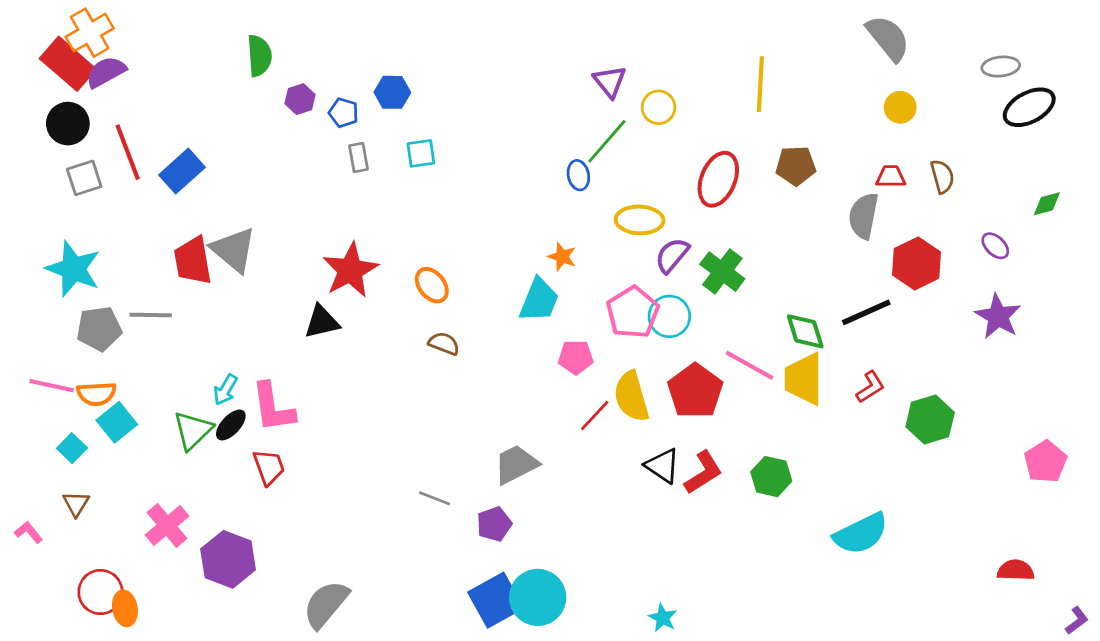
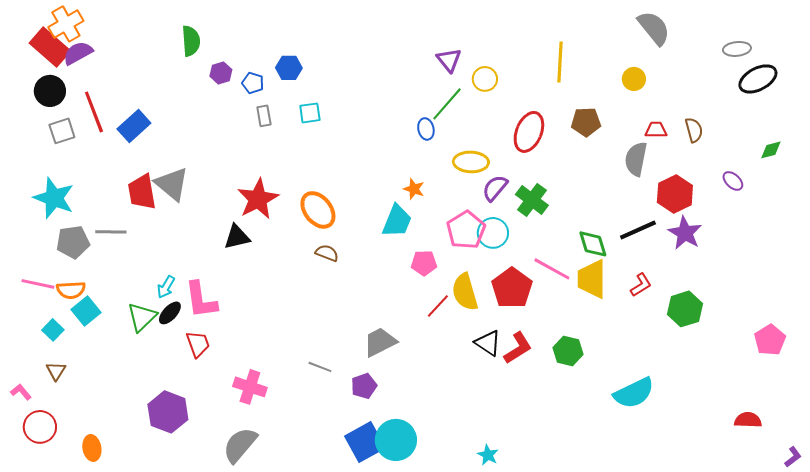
yellow circle: (900, 107) -> (634, 79), moved
orange ellipse: (432, 285) -> (318, 210), size x1.4
purple star: (998, 316) -> (685, 233), moved
pink cross: (167, 525) -> (250, 387), moved, turned -32
red circle: (100, 592) -> (40, 427), moved

